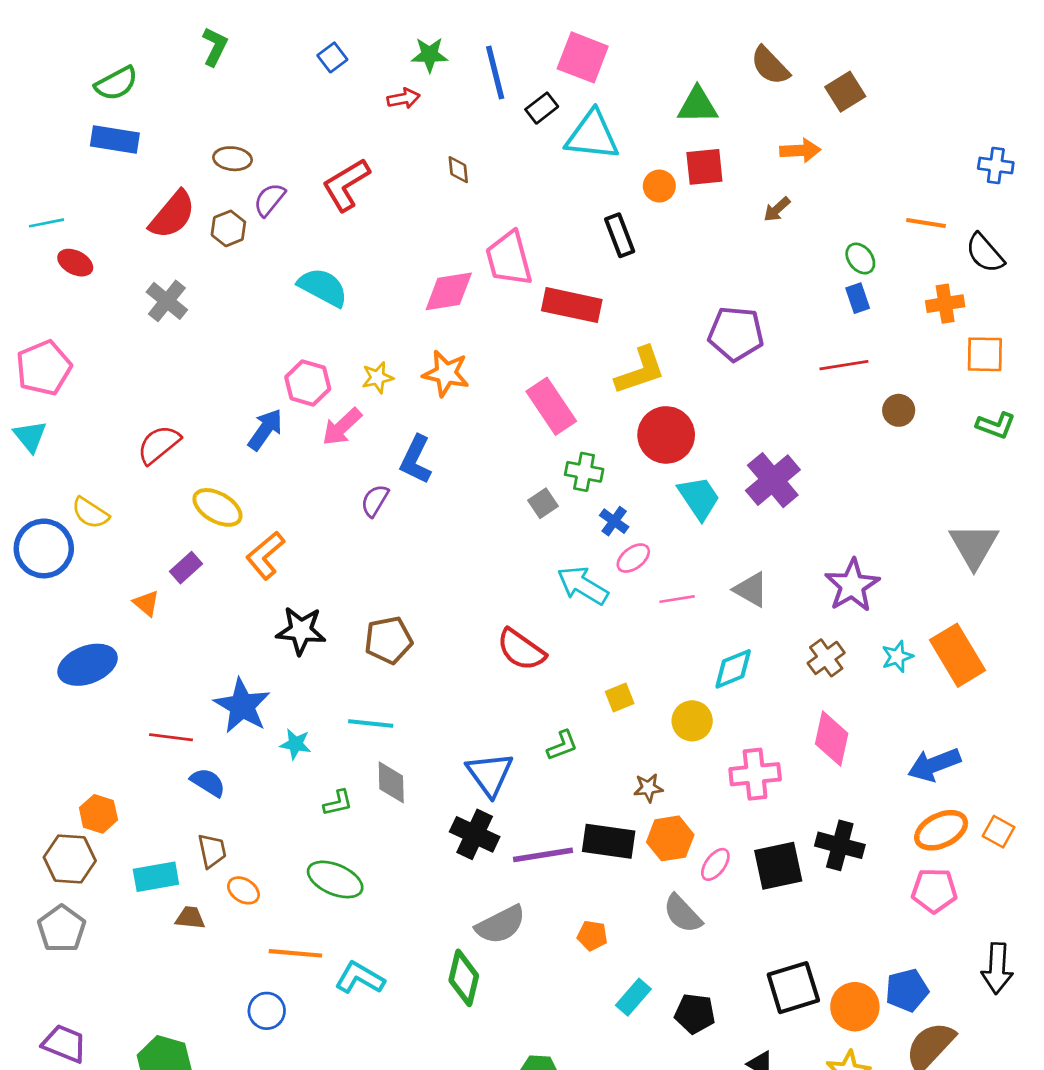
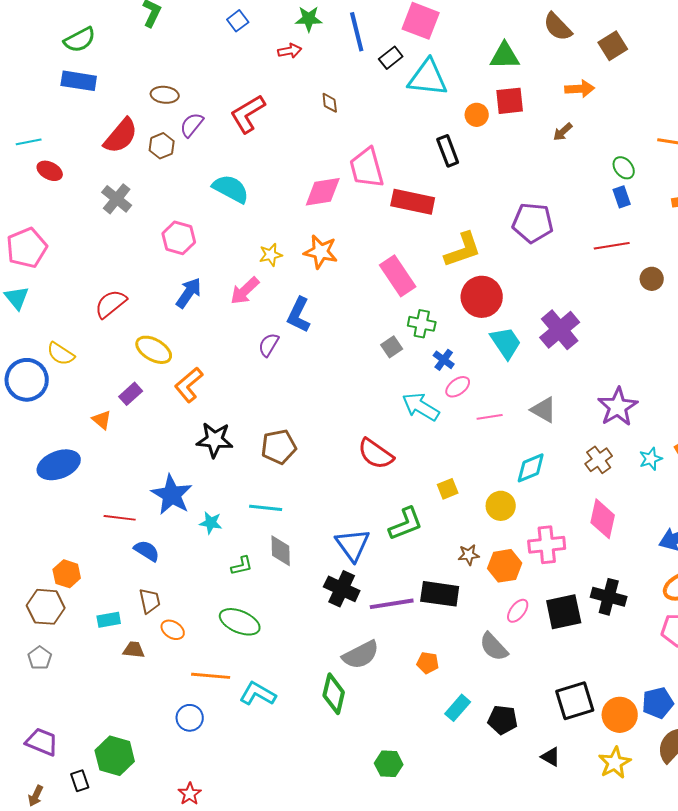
pink hexagon: (308, 383) -> (179, 238), moved
green L-shape: (562, 745) -> (406, 524), size x1.5
orange hexagon: (670, 838) -> (505, 566), moved
cyan rectangle: (156, 877) -> (109, 620), size x0.7
gray pentagon: (62, 929) -> (40, 658), size x0.7

